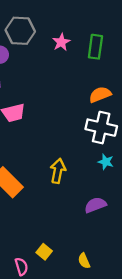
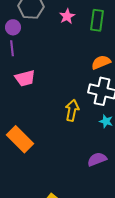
yellow arrow: (58, 171) -> (72, 110), moved

